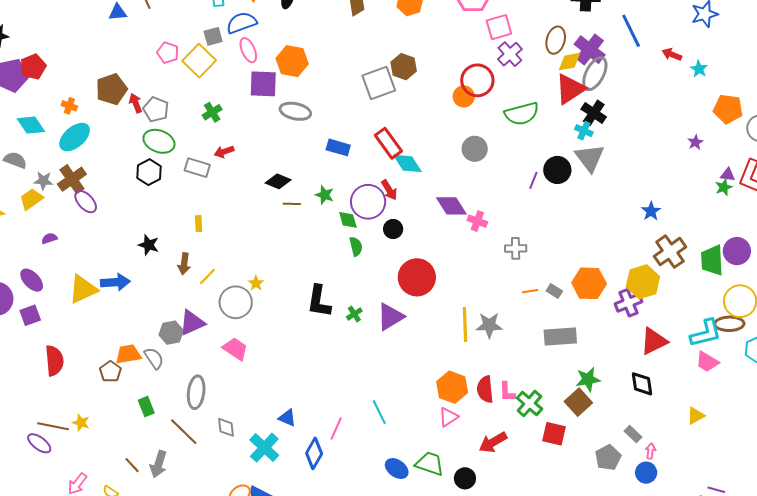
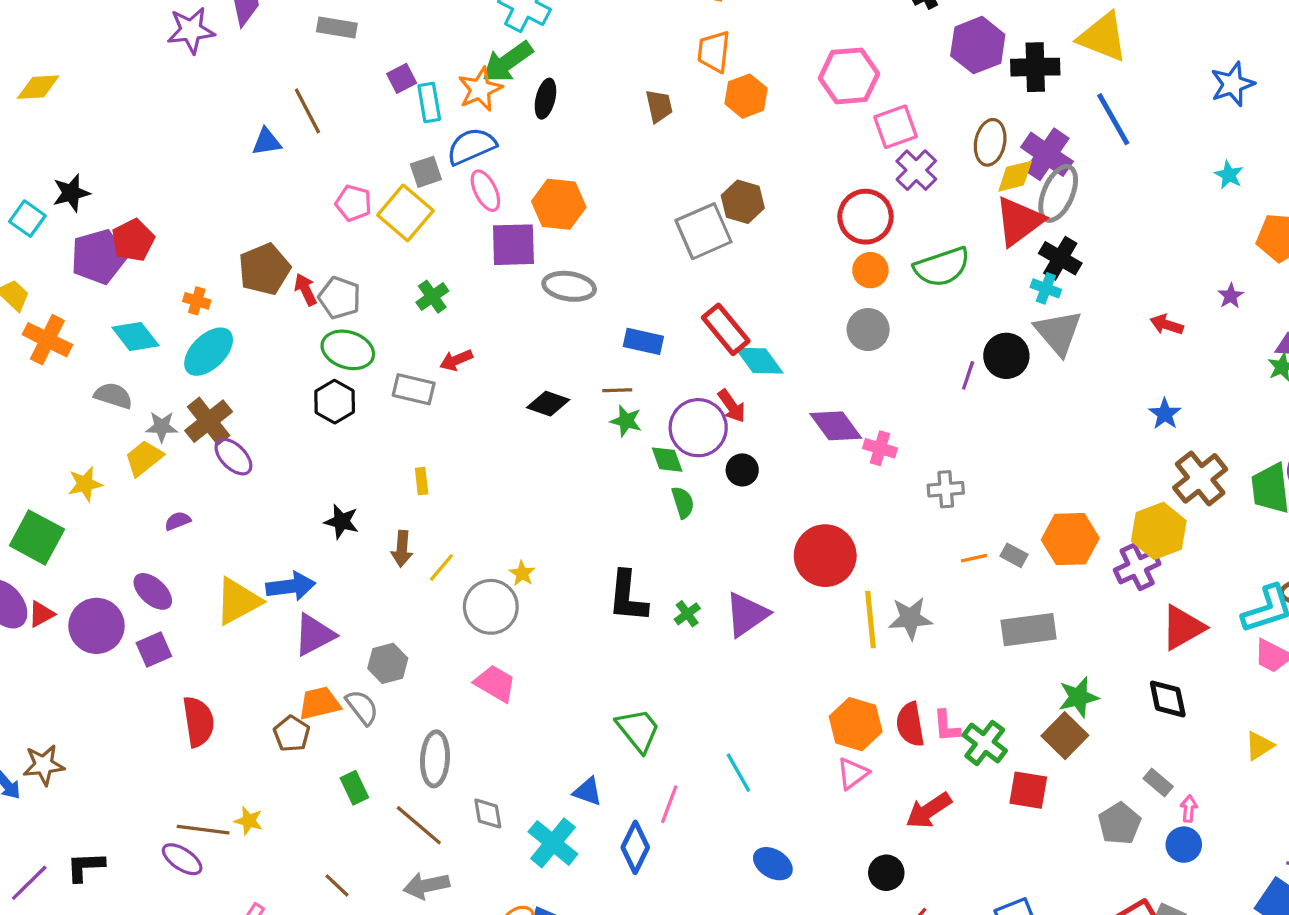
red arrow: (672, 54) -> (1167, 325), moved
orange circle: (464, 96) -> (870, 270), moved
brown line: (292, 204) -> (617, 390), moved
red circle: (417, 277) -> (825, 556), moved
purple triangle: (192, 323) -> (314, 635), moved
gray arrow: (158, 464) -> (426, 886), moved, turned 64
green trapezoid: (430, 464) -> (638, 730), moved, turned 36

